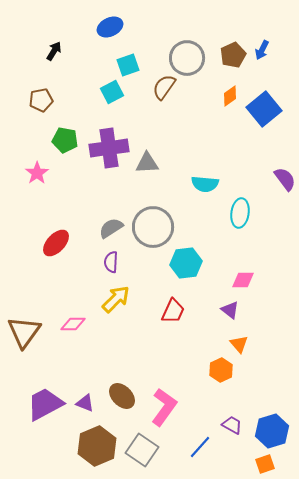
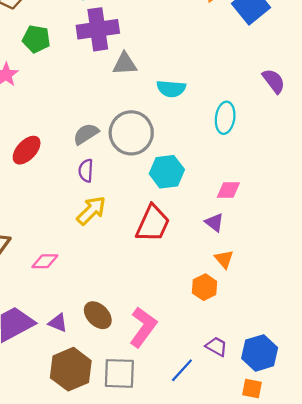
purple cross: (109, 148) -> (98, 29), moved
cyan semicircle: (205, 184) -> (171, 89), moved
red trapezoid: (173, 311) -> (153, 223), size x1.4
pink diamond: (73, 324) -> (45, 261), moved
gray square: (142, 450) -> (119, 373), turned -32
orange square: (265, 464) -> (252, 389), turned 30

